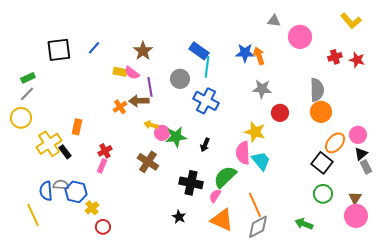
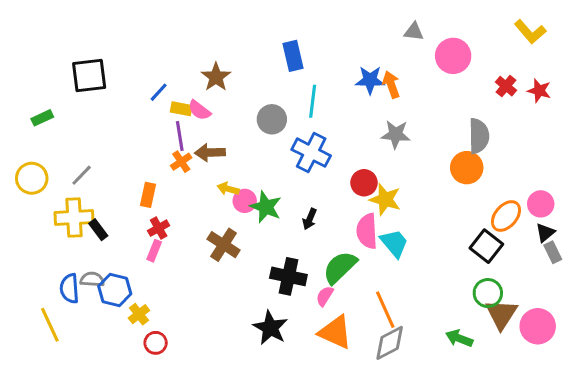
blue line: (94, 48) -> (159, 92), moved
blue rectangle: (199, 51) -> (293, 56), moved, turned 42
red cross: (335, 57) -> (506, 86), turned -32
purple line: (150, 87) -> (180, 136), moved
gray line: (27, 94) -> (82, 175), moved
orange circle: (321, 112) -> (467, 168), moved
red circle: (280, 113) -> (364, 183), moved
orange rectangle: (77, 127) -> (148, 195), moved
green star: (176, 137) -> (266, 207), turned 30
yellow cross: (49, 144) -> (74, 217), turned 30
brown triangle: (355, 198) -> (501, 314), moved, size x1.6
black star: (179, 217) -> (270, 328), size x1.6

